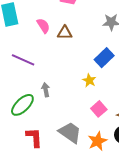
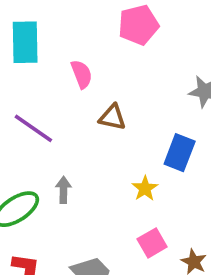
brown triangle: (65, 33) -> (112, 117), moved
blue rectangle: (104, 58) -> (180, 153), turned -36

